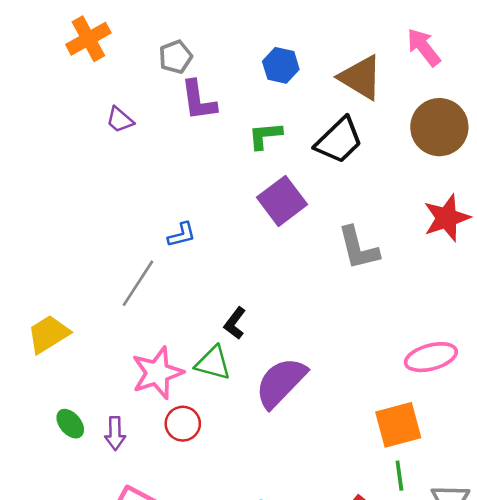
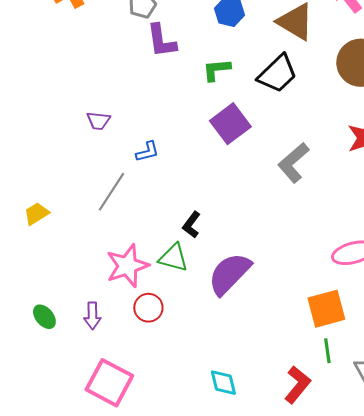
purple trapezoid: (120, 120) -> (98, 121), moved, turned -35
gray L-shape: (358, 248) -> (293, 163), turned 63
yellow trapezoid: (48, 334) -> (36, 214), moved, size x0.7
green ellipse: (70, 424) -> (44, 317), moved

